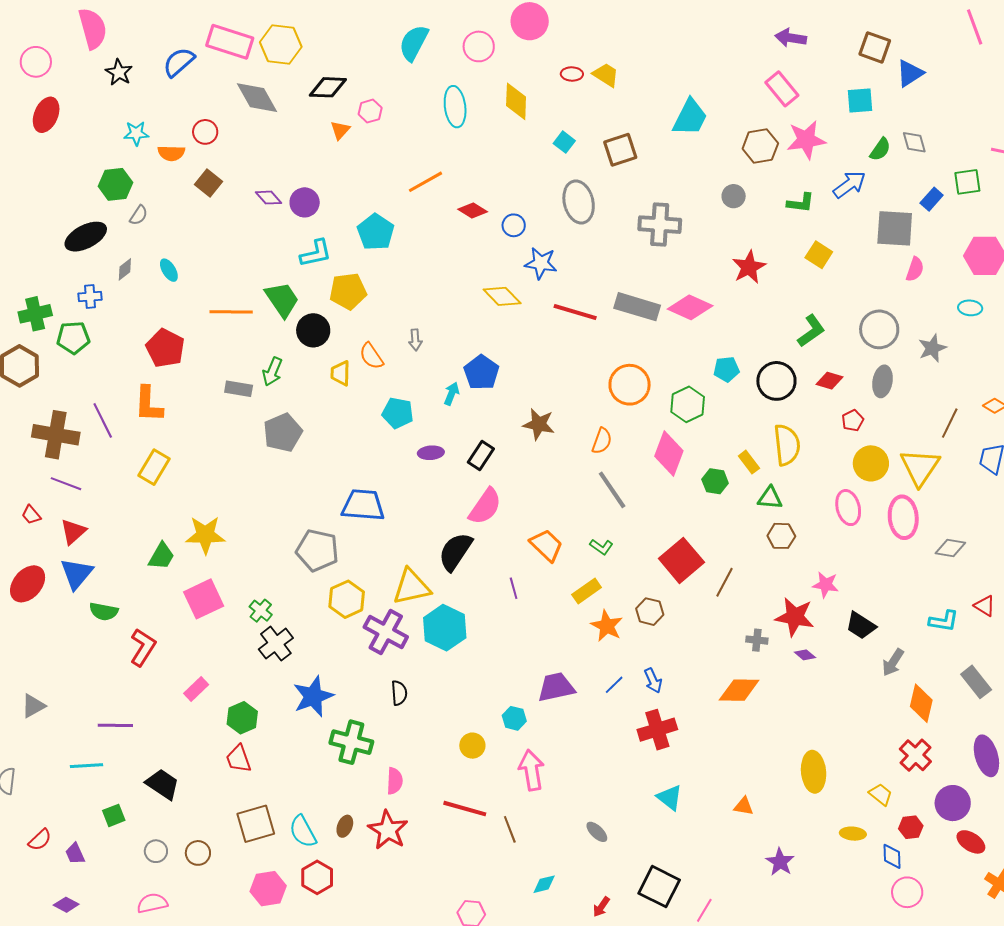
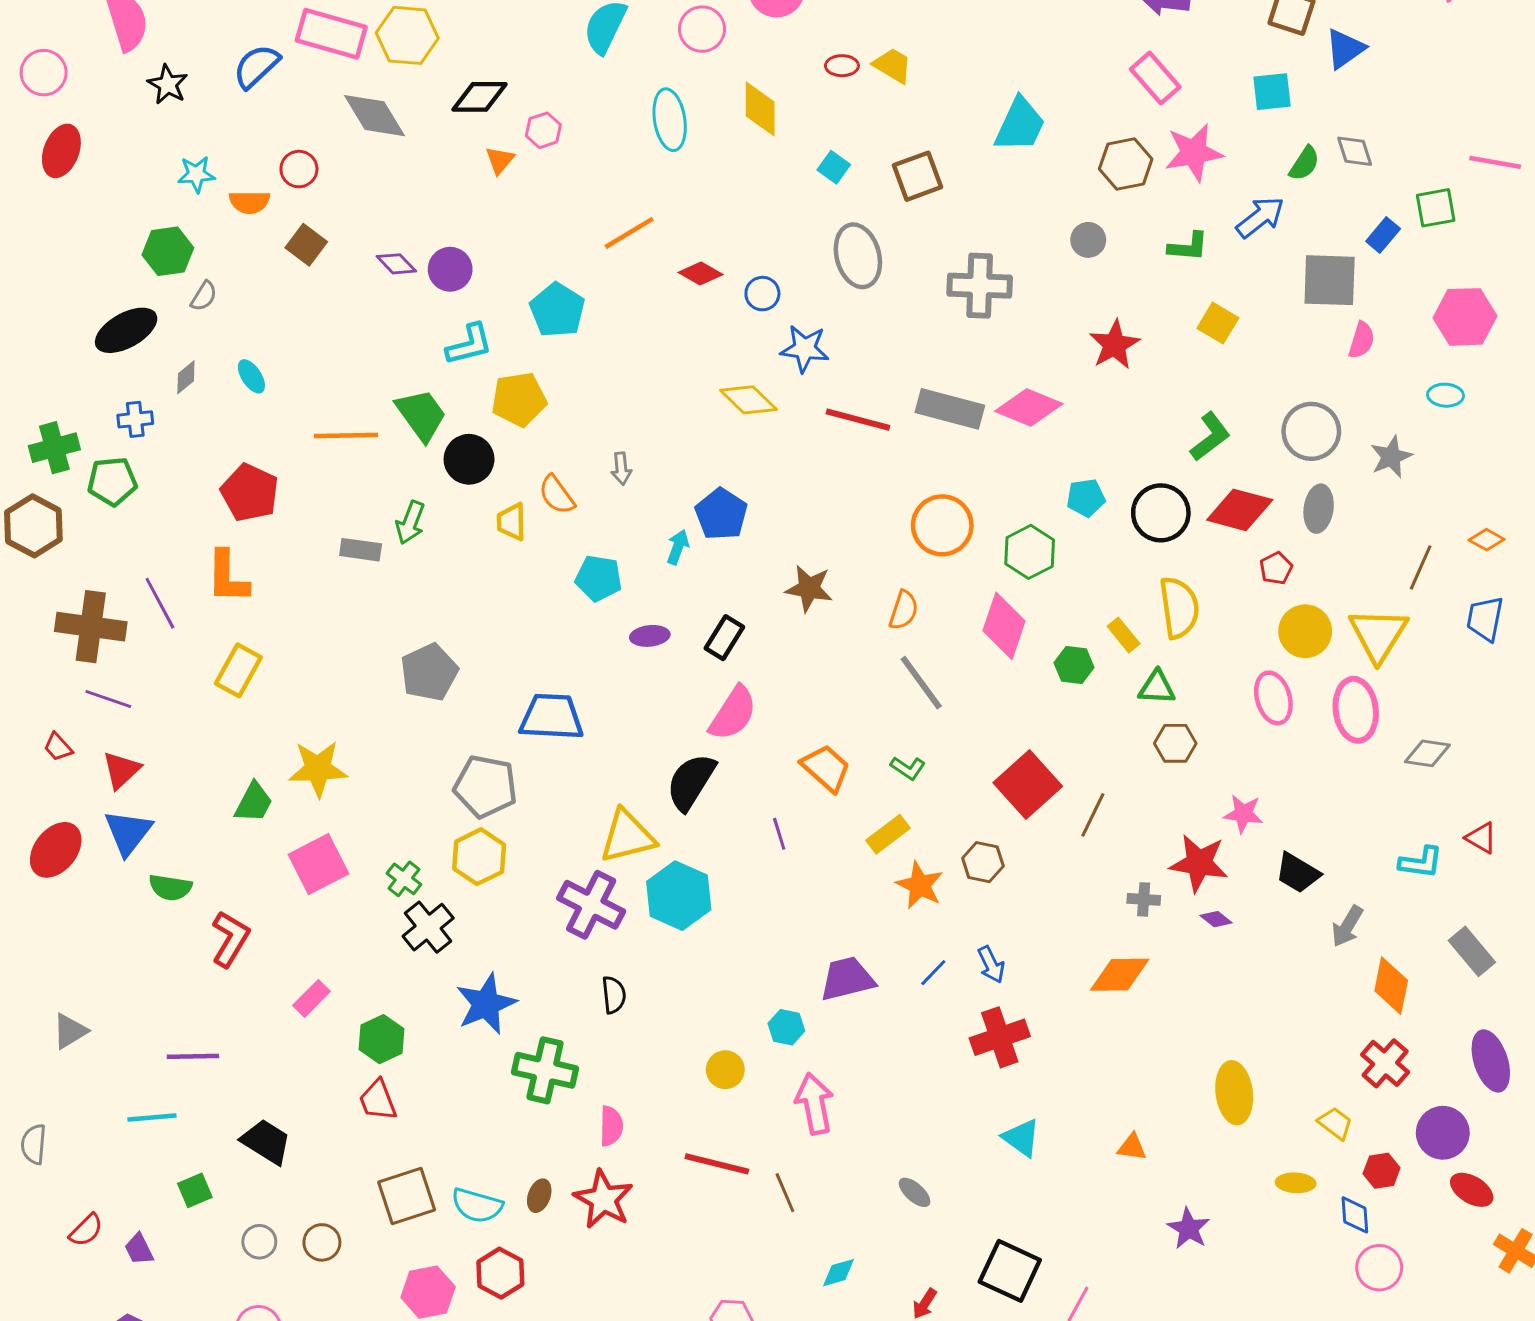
red diamond: (829, 381) -> (1240, 510), size x1.6
gray pentagon: (283, 433) -> (429, 672), moved
yellow hexagon: (347, 599) -> (479, 857), moved
cyan semicircle: (303, 831) -> (477, 1205), turned -44

